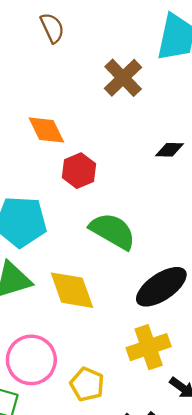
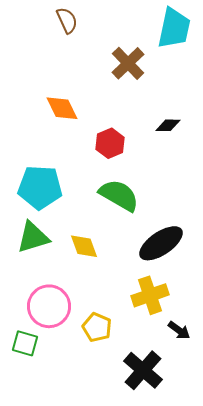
red hexagon: (79, 171) -> (110, 143), moved
yellow diamond: (72, 290) -> (84, 246), size x0.7

